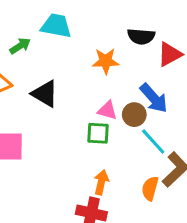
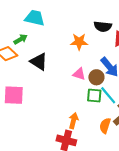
cyan trapezoid: (56, 26) -> (35, 18), moved
green arrow: (20, 46) -> (21, 39), moved
green square: (98, 133) -> (94, 96), moved

